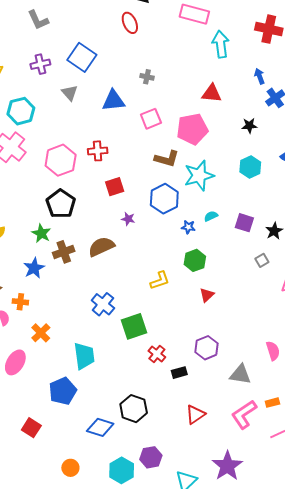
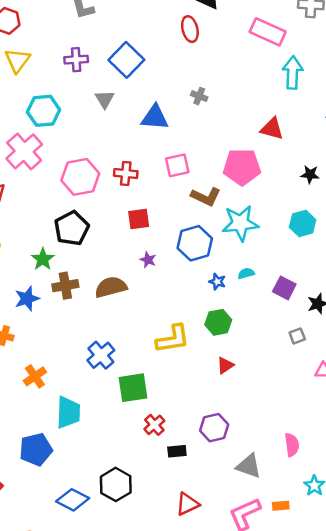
pink square: (151, 119) -> (177, 165), moved
yellow L-shape: (160, 280) -> (173, 339), size x1.4
orange cross: (41, 333) -> (35, 376), moved

